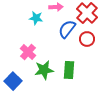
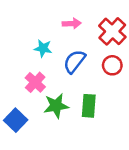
cyan star: (36, 18) -> (43, 48), moved
blue semicircle: (67, 29) -> (74, 61), moved

